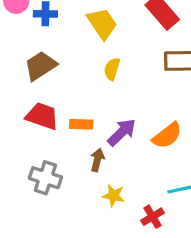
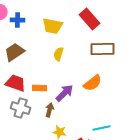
yellow trapezoid: (102, 24) -> (53, 26), turned 135
orange semicircle: (167, 136) -> (93, 83), moved
gray cross: (45, 178) -> (21, 108), moved

